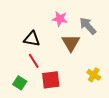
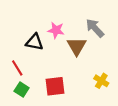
pink star: (60, 19) -> (56, 30), moved
red line: (34, 61) -> (17, 68), moved

